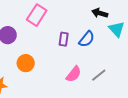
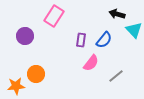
orange circle: (26, 63) -> (36, 74), moved
pink semicircle: (74, 74) -> (91, 63), moved

